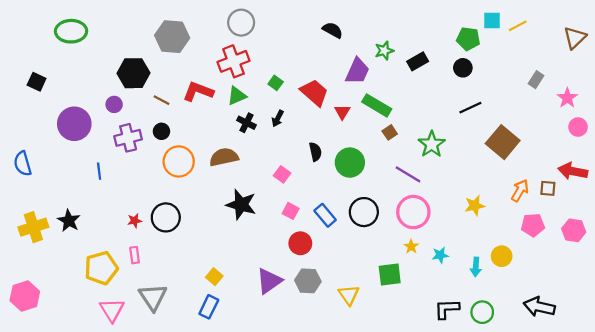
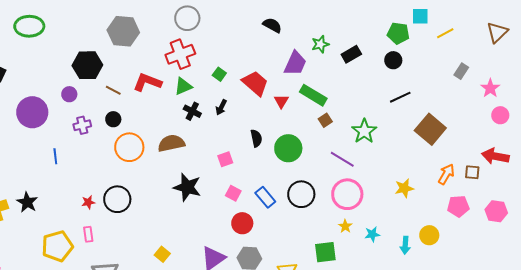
yellow line: (518, 26) -> (445, 33), moved
purple cross: (128, 138) -> (82, 125), size x0.7
pink square: (282, 174) -> (225, 159), turned 35

